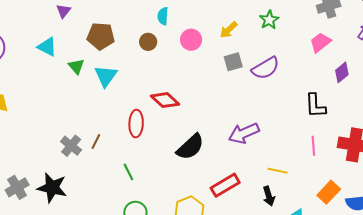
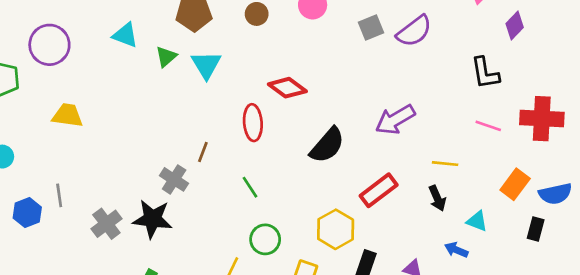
green triangle: (76, 66) -> (166, 57), turned 36
gray cross: (71, 146) -> (174, 179), moved
pink line: (313, 146) -> (488, 126), turned -60

